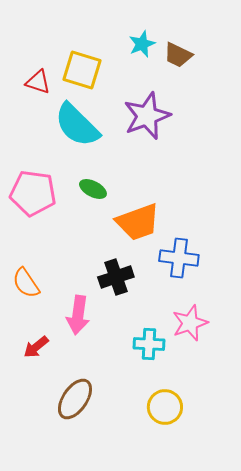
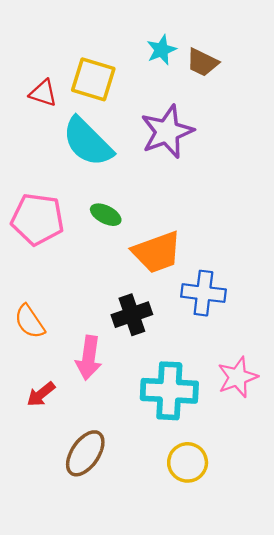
pink star: (190, 323) -> (238, 377), moved
cyan cross: (149, 344) -> (169, 391), size x1.6

